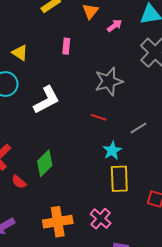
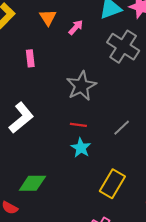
cyan star: (112, 151) -> (81, 148), moved
green diamond: (45, 163) -> (32, 183), turned 56
yellow rectangle: (119, 179) -> (112, 184), turned 44

